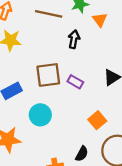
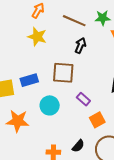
black arrow: (74, 39) -> (80, 46), moved
purple rectangle: (75, 82) -> (83, 99), moved

